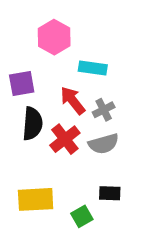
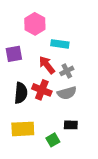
black semicircle: (32, 124) -> (21, 93), moved
red cross: (65, 139) -> (42, 90), turned -30

